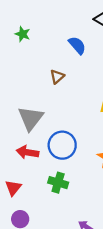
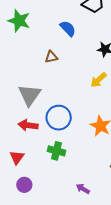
green star: (23, 34) -> (19, 21), size x1.6
brown triangle: (57, 77) -> (51, 57), turned 32

